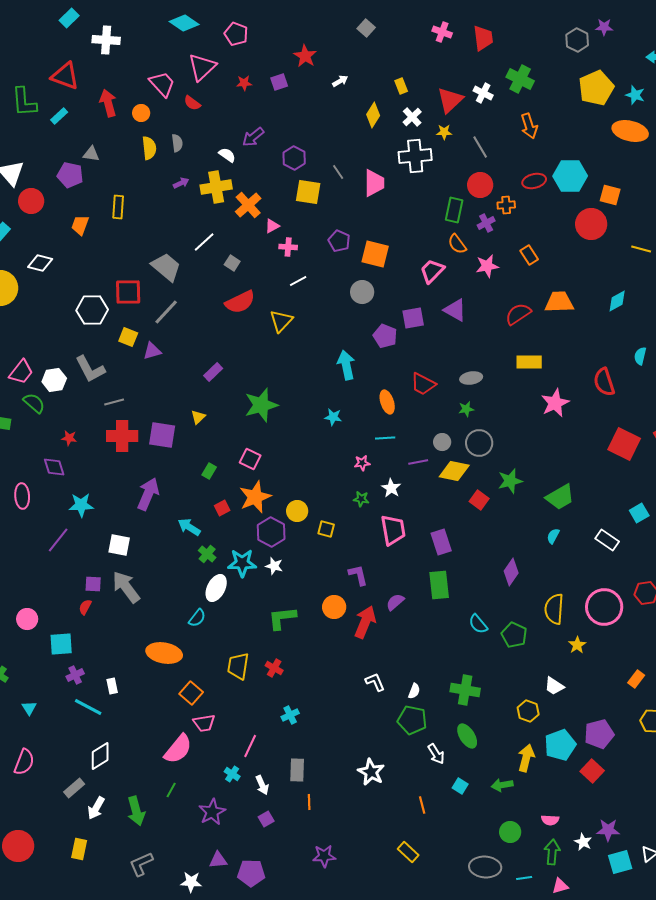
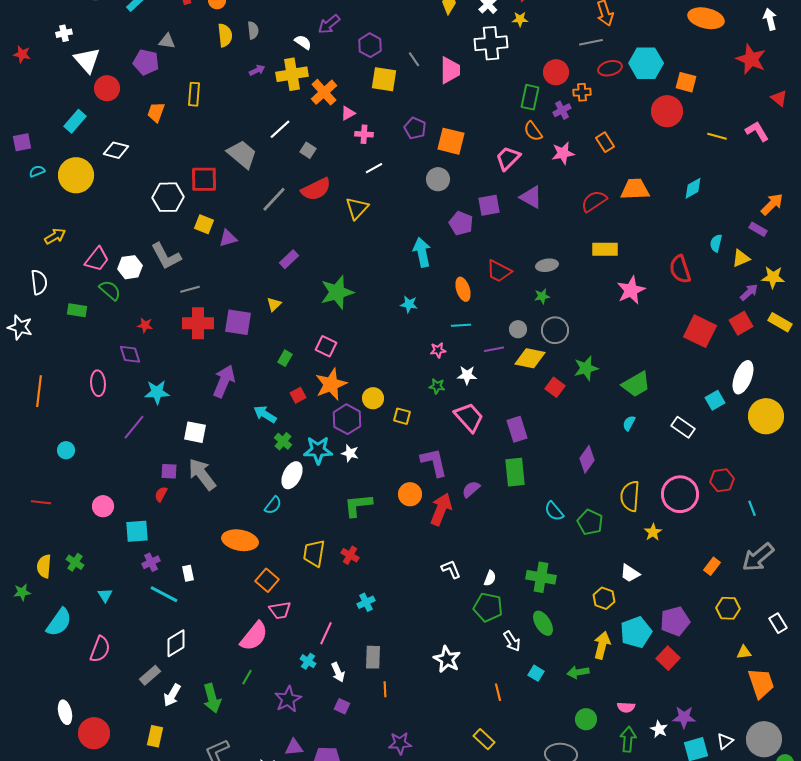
gray line: (480, 147) -> (591, 42), moved, turned -70
gray line: (166, 312) -> (274, 199), moved
white star: (391, 488) -> (467, 375), turned -30
pink trapezoid: (393, 530) -> (469, 417), turned -32
purple L-shape: (358, 575) -> (434, 462), size x1.4
purple square: (266, 819) -> (342, 706), turned -35

